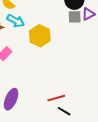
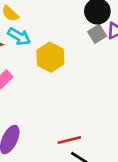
gray square: (75, 17) -> (97, 34), turned -32

